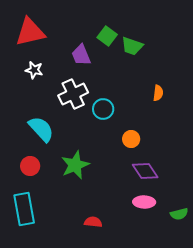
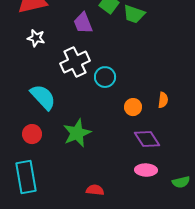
orange semicircle: (158, 93) -> (163, 100), moved

